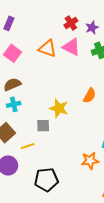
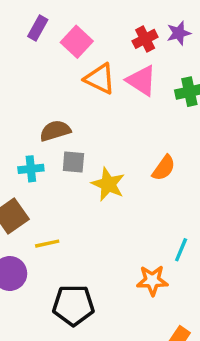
purple star: (92, 28) -> (179, 33), moved
pink square: (13, 53) -> (77, 42), moved
brown semicircle: (12, 84) -> (55, 131), moved
gray square: (43, 126) -> (73, 162), moved

